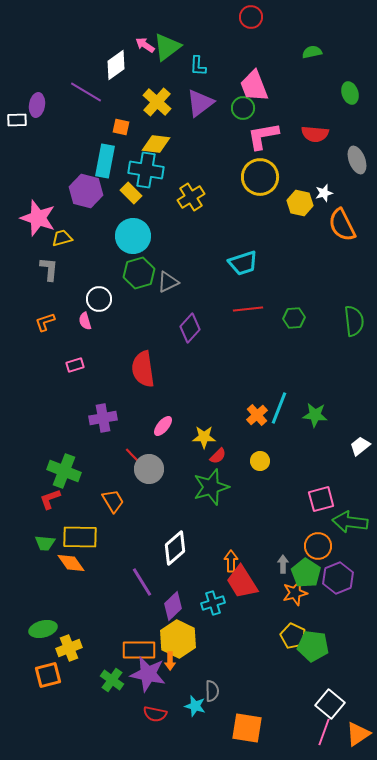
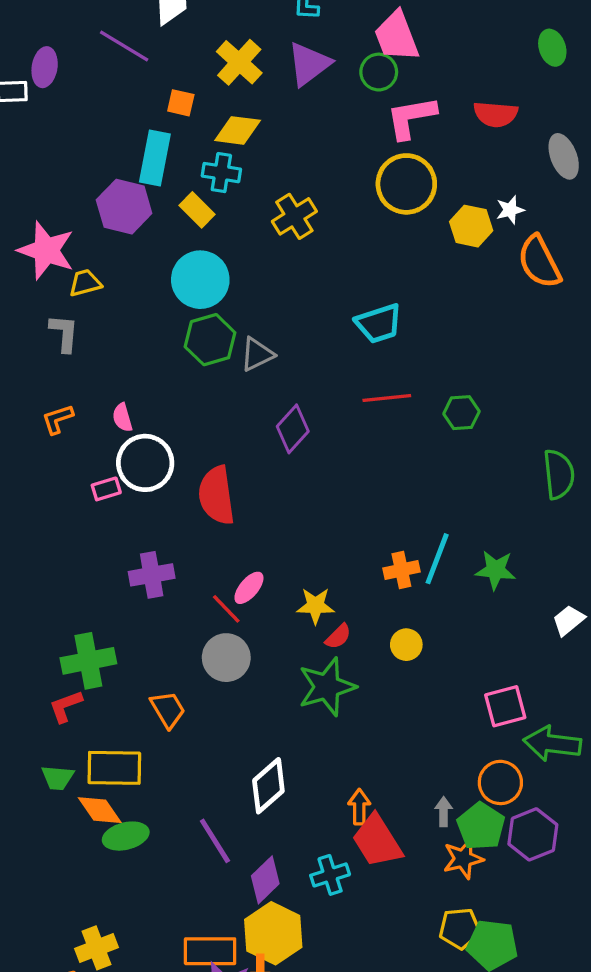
cyan cross: (146, 170) -> (221, 173), size x0.7
white circle: (99, 299) -> (145, 463), moved, size x1.4
green semicircle: (354, 321) -> (559, 474), moved
orange cross: (257, 415) -> (401, 570), turned 30
red line: (134, 457) -> (226, 609), moved
green cross: (64, 471) -> (88, 661), turned -32
green ellipse: (43, 629) -> (126, 836), moved
yellow pentagon: (293, 636) -> (460, 928), turned -30

